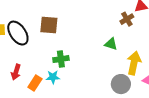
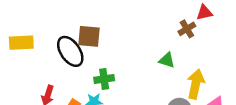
black ellipse: (18, 33) -> (70, 51), moved

